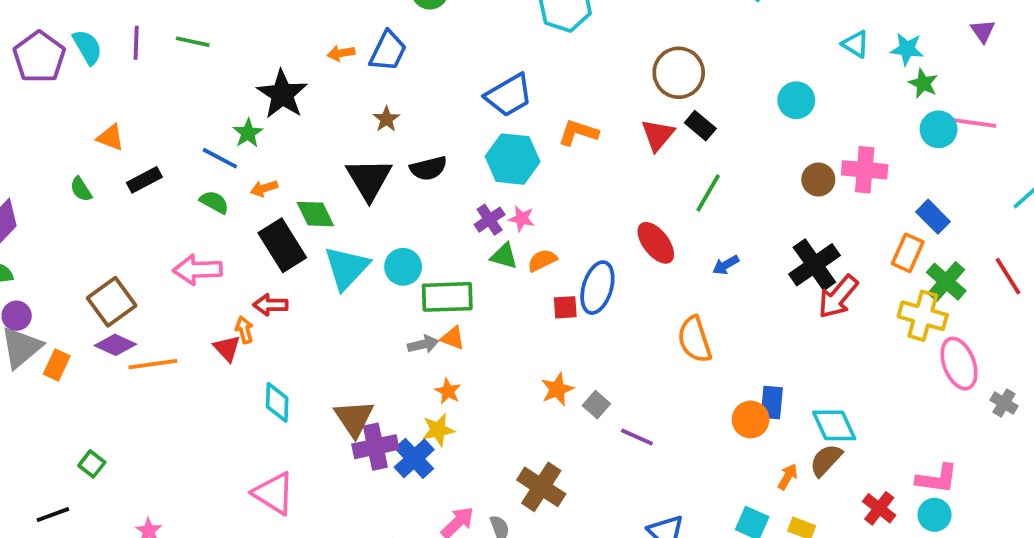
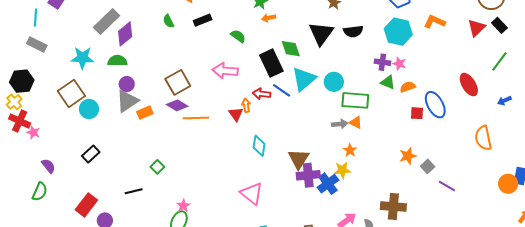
blue line: (220, 158) -> (282, 90), moved
orange arrow: (264, 188) -> (269, 18), moved
purple cross: (490, 220) -> (382, 62), turned 35
blue ellipse: (597, 288) -> (435, 105), turned -52
orange rectangle: (57, 365) -> (145, 113), turned 35
brown cross: (541, 487) -> (393, 207), turned -35

